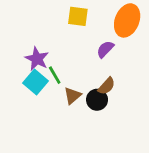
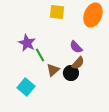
purple semicircle: (105, 49) -> (76, 47), moved, turned -88
cyan square: (36, 82) -> (26, 87), moved

